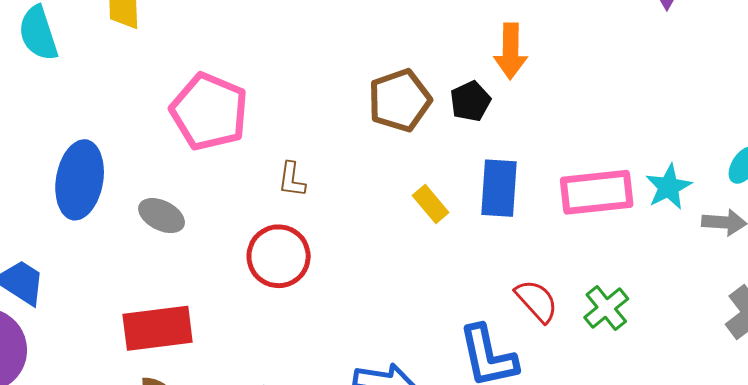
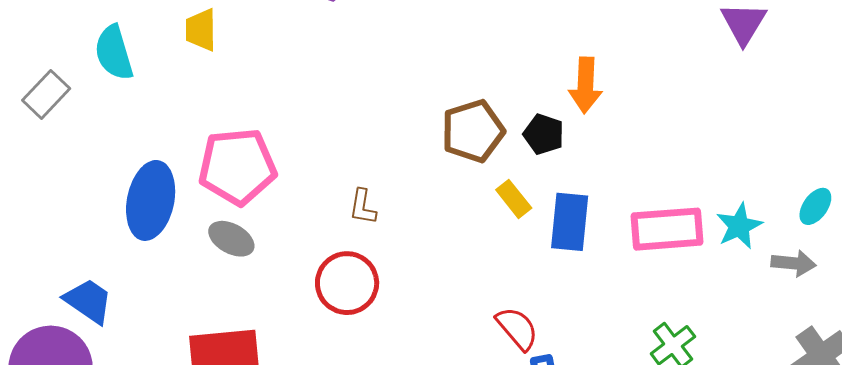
black pentagon: (470, 101) -> (544, 134), turned -30
pink pentagon: (209, 112) -> (237, 167), moved, turned -30
yellow rectangle: (431, 204) -> (514, 199), moved
red semicircle: (537, 301) -> (517, 328), moved

